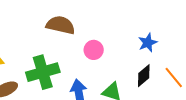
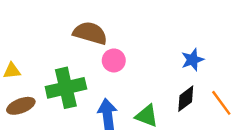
pink circle: (94, 50) -> (114, 60), moved

